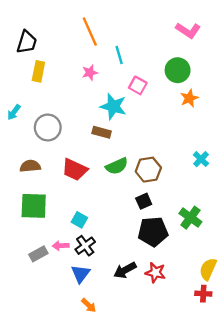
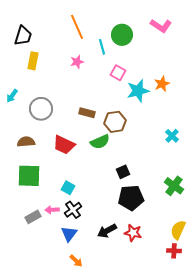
green circle: (178, 70) -> (122, 35), moved
cyan star: (113, 106) -> (138, 91), moved, turned -30
brown hexagon: (148, 170) -> (115, 122), moved
green cross: (190, 218) -> (174, 186), moved

